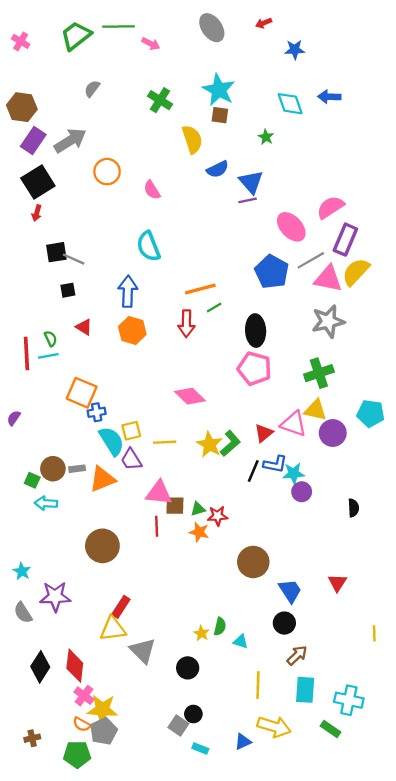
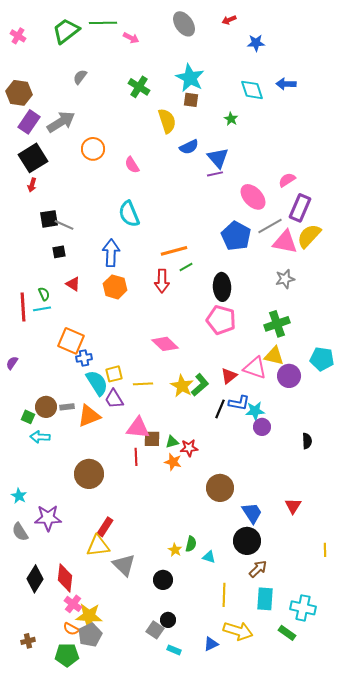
pink semicircle: (330, 207) -> (287, 180), size x0.7
gray star: (328, 321) -> (285, 279), size x0.7
black circle: (284, 623) -> (247, 541), size x1.4

